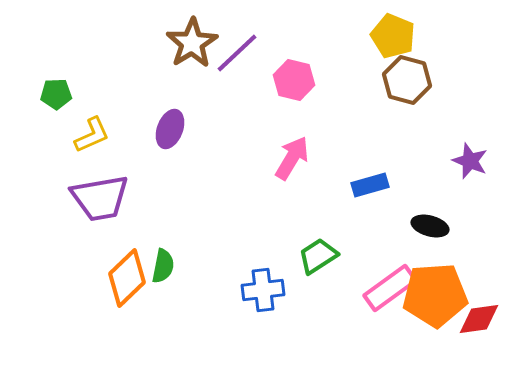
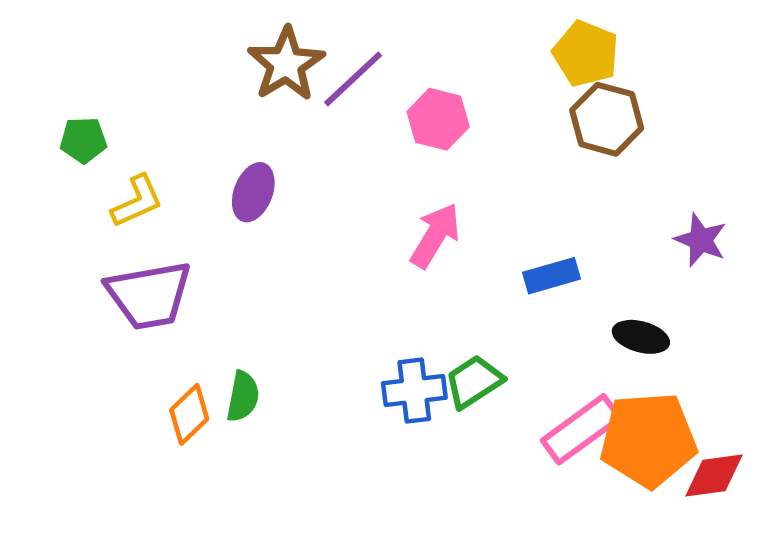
orange diamond: (127, 278) -> (189, 414), size x0.7
blue cross: (263, 290) -> (414, 391), moved

